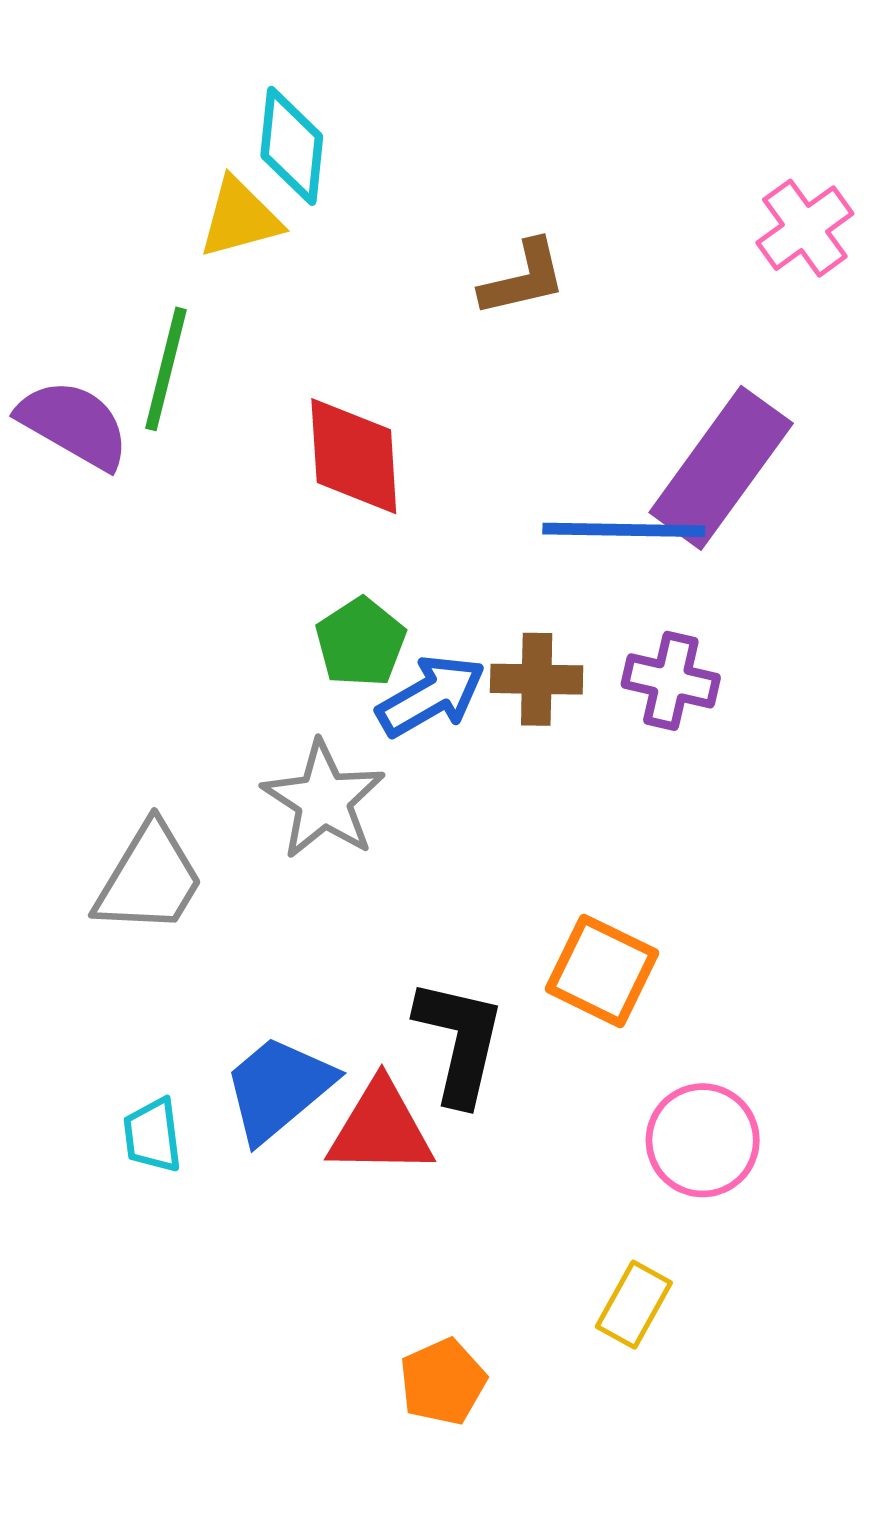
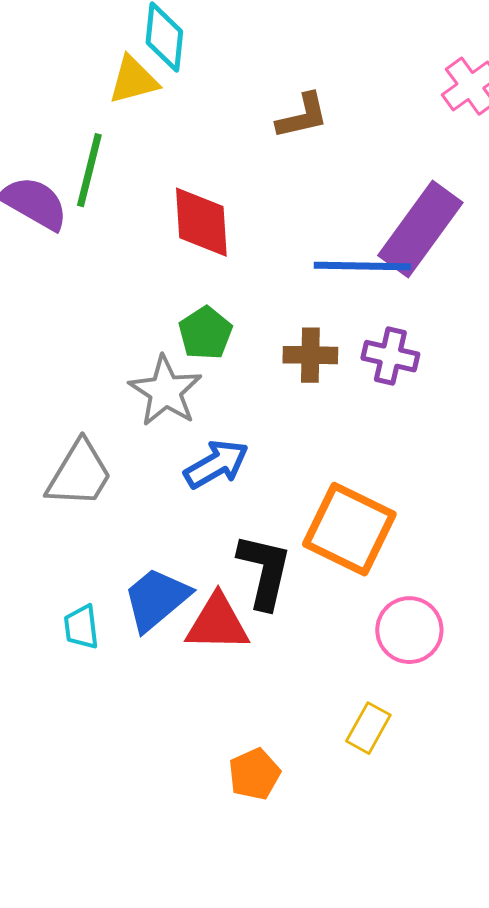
blue arrow: (431, 696) -> (216, 464), moved
gray star: (324, 800) -> (165, 391), moved
orange square: (602, 971) -> (349, 529), size x1.4

